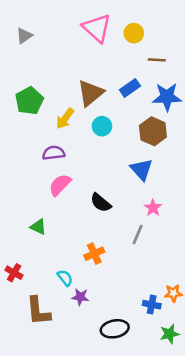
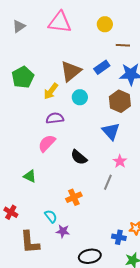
pink triangle: (97, 28) -> (60, 22), moved, turned -35
purple semicircle: (54, 153) -> (55, 118), moved

